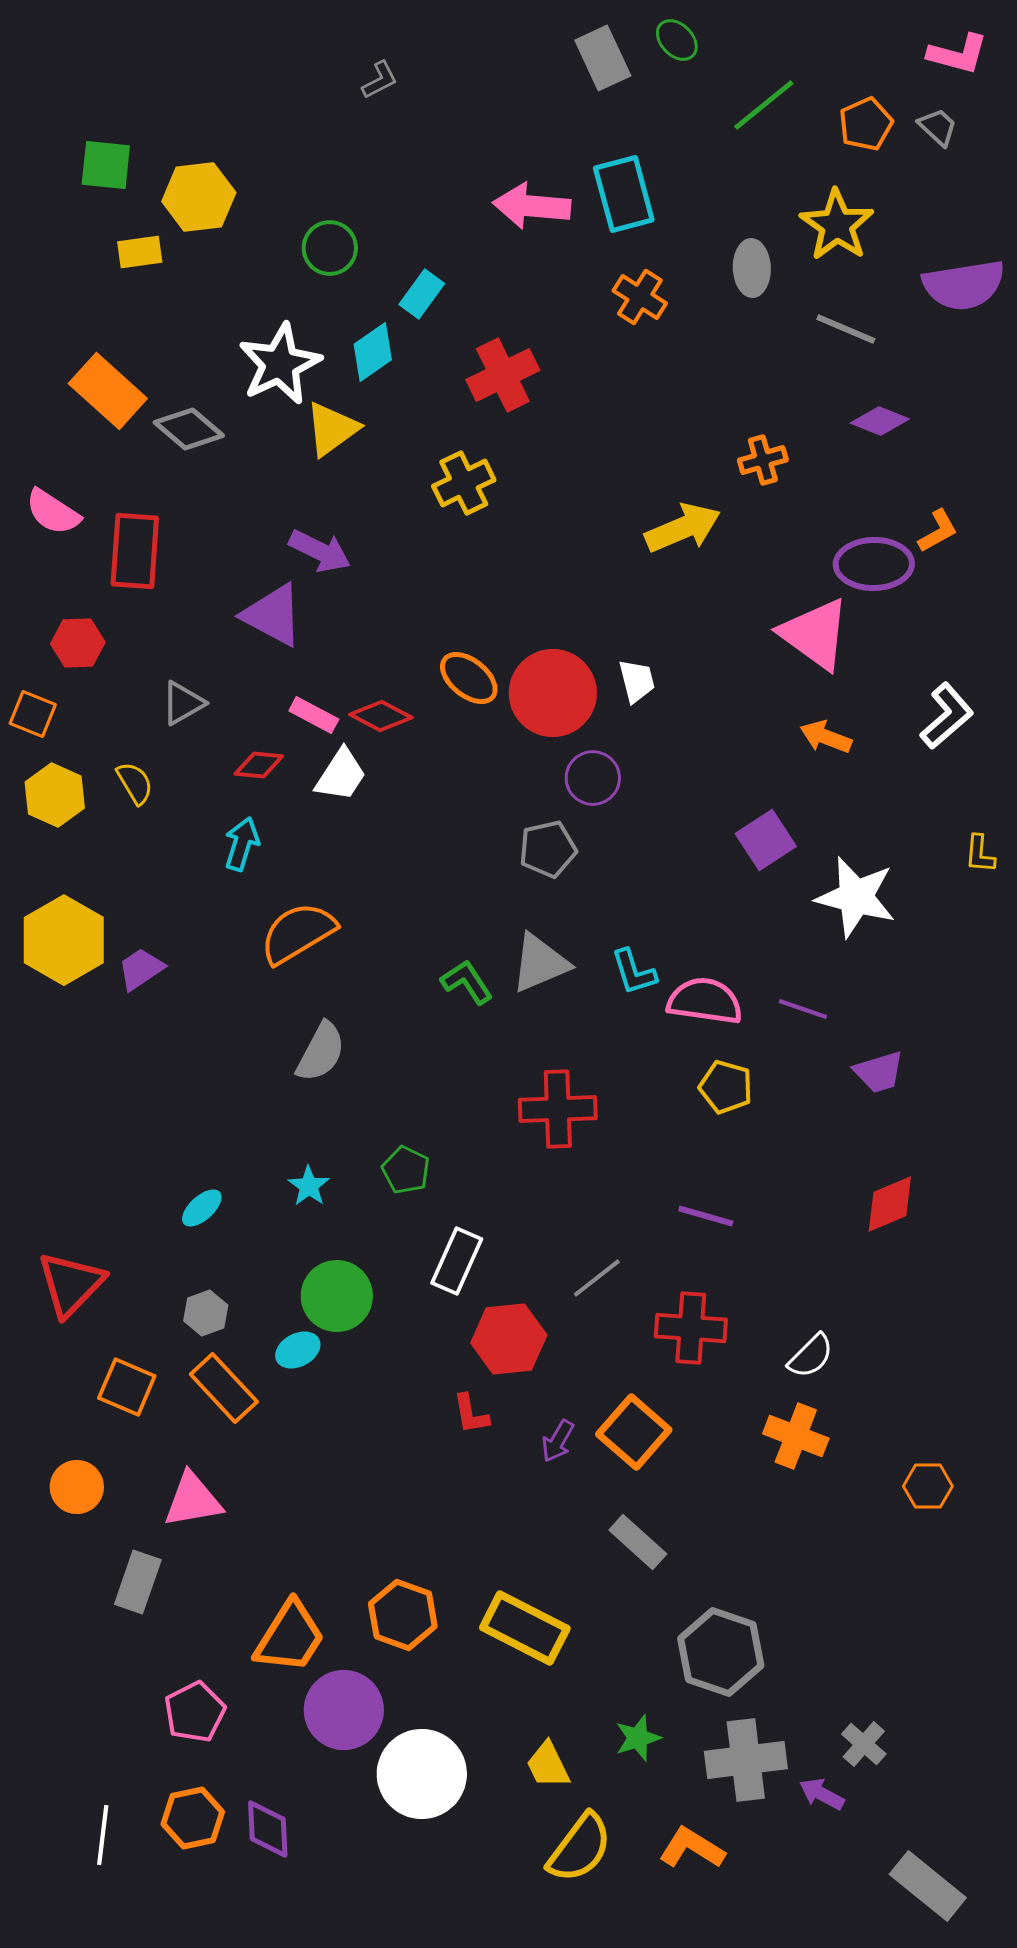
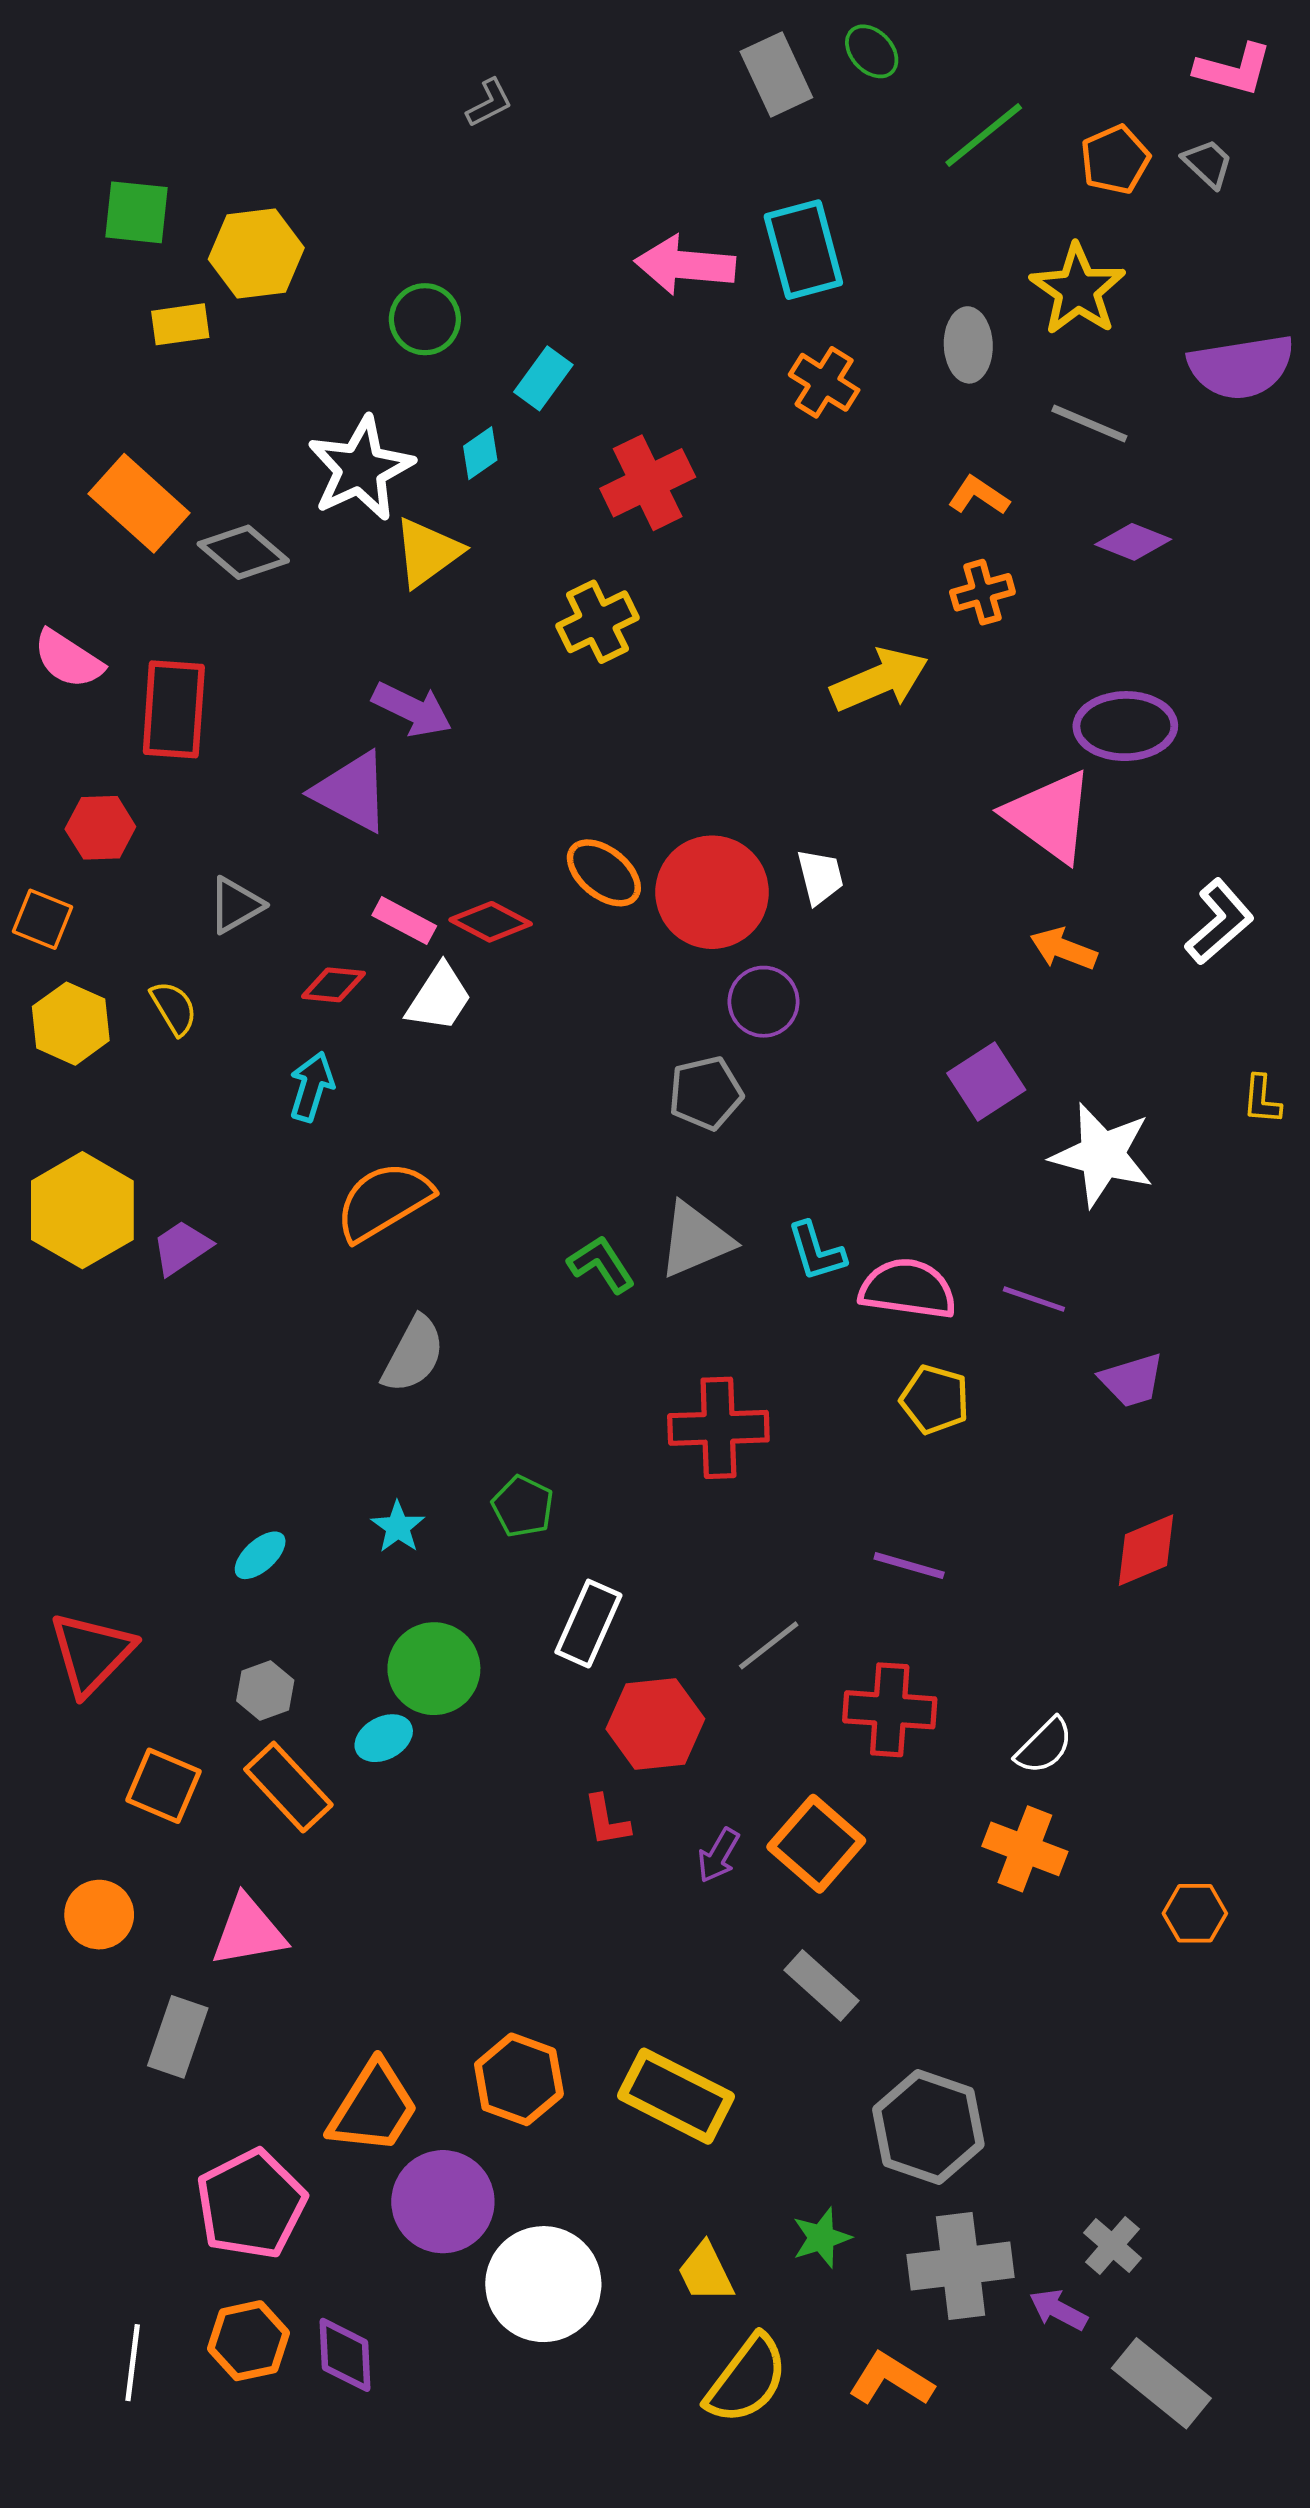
cyan diamond: (373, 352) -> (480, 453), size x0.7
orange L-shape: (938, 531) -> (979, 496), moved, turned -117
pink pentagon: (195, 1712) -> (251, 2204), size x1.4
gray rectangle: (928, 1886) -> (1161, 2383), moved

